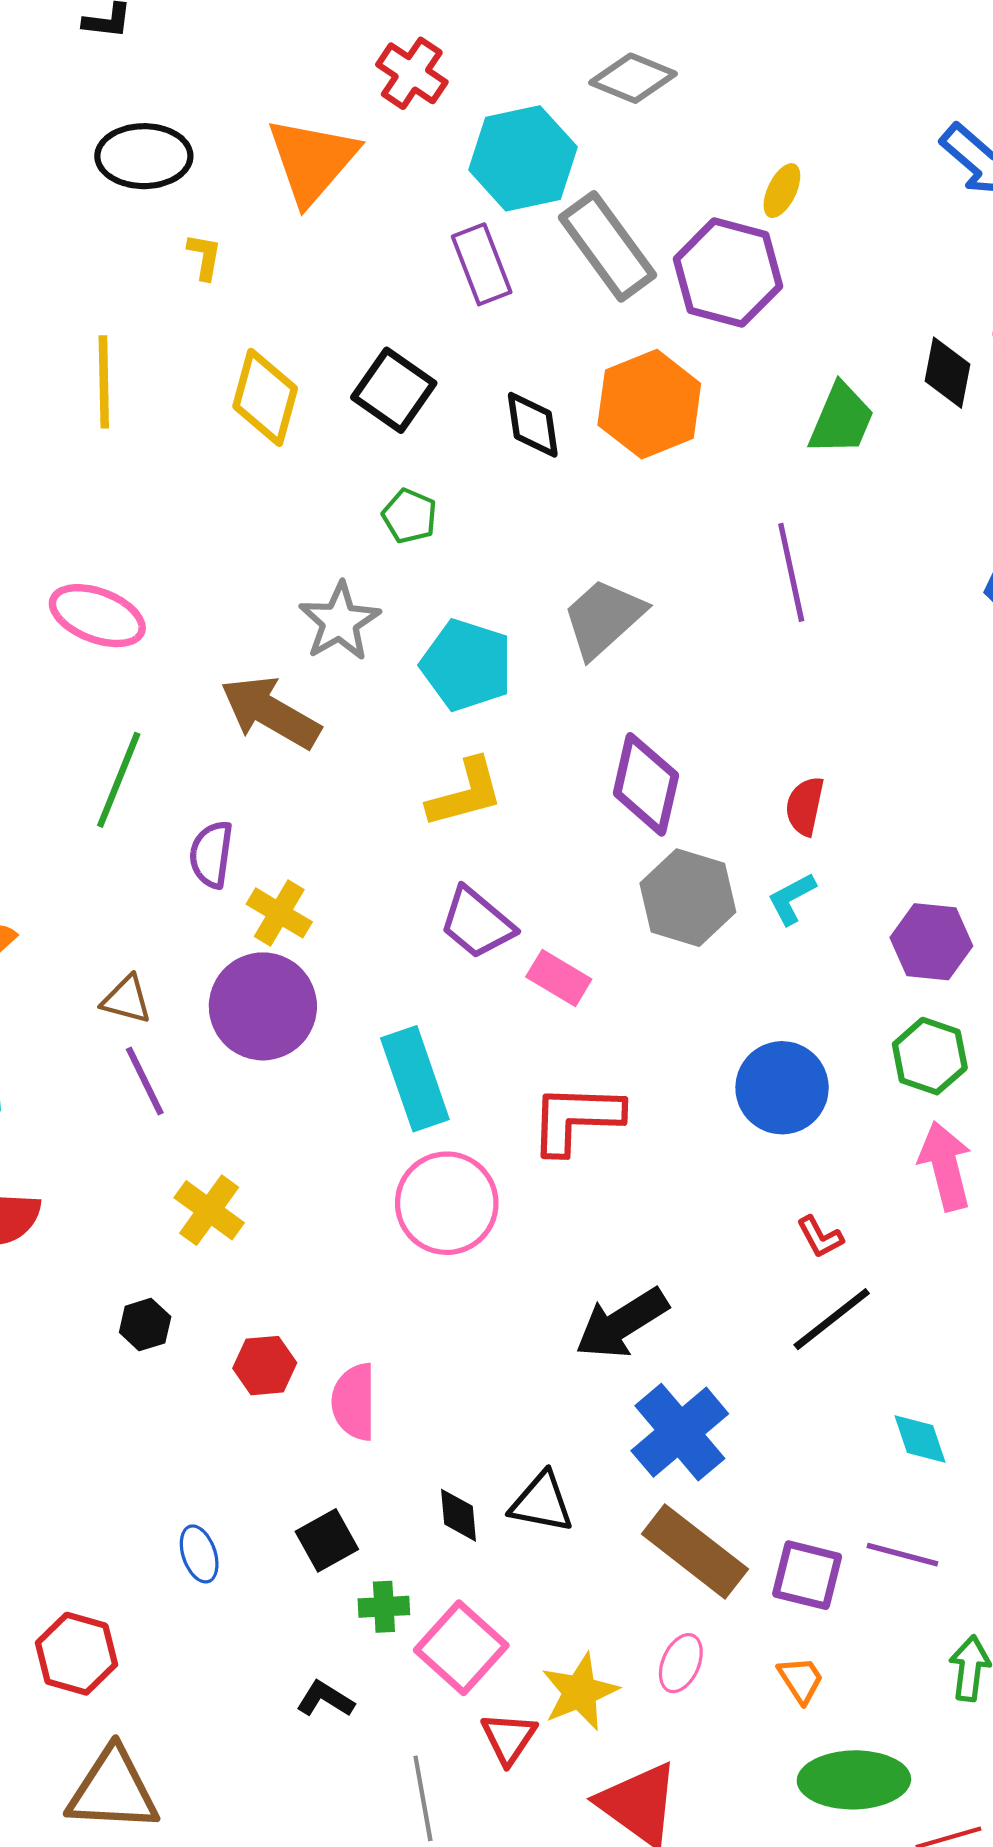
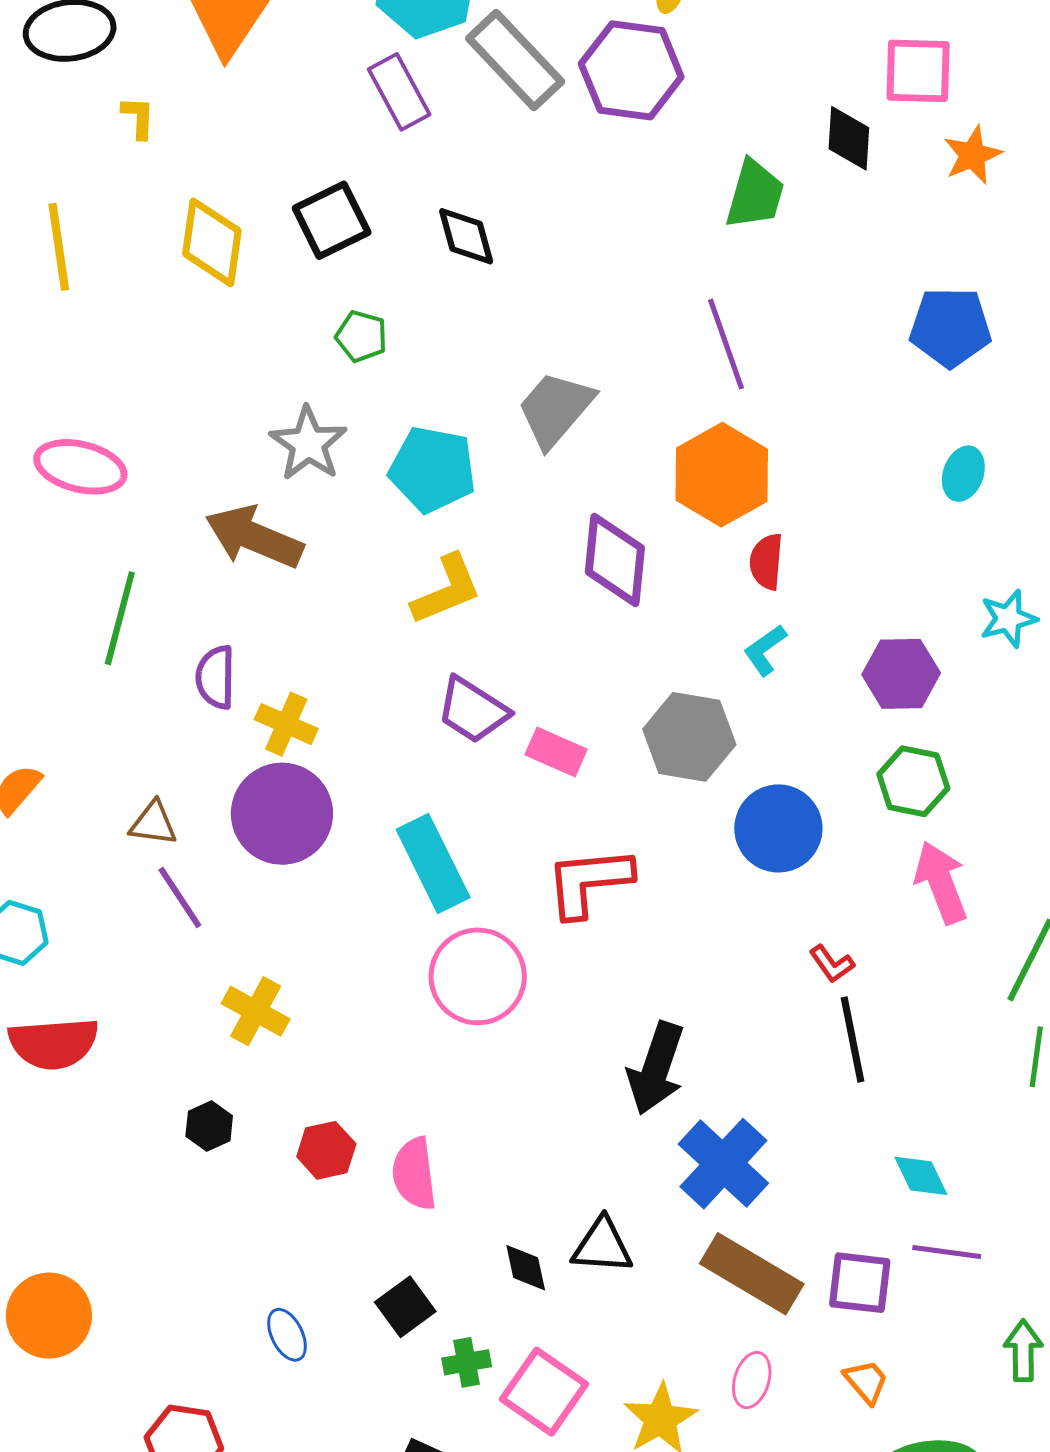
black square: (394, 390) -> (332, 220), turned 36
orange hexagon: (649, 404) -> (722, 475), moved
gray hexagon: (688, 898) -> (689, 737), moved
black line: (832, 1319) -> (852, 1040), turned -56
black arrow: (622, 1323) -> (656, 1068), turned -32
cyan diamond: (920, 1439) -> (921, 1176), moved

